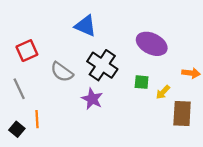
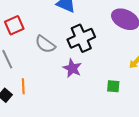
black cross: (102, 65) -> (81, 38), turned 32
green square: (142, 82) -> (113, 86), moved

